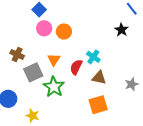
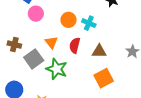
orange circle: (64, 32) -> (68, 20), moved
cyan cross: (93, 57) -> (89, 23), moved

